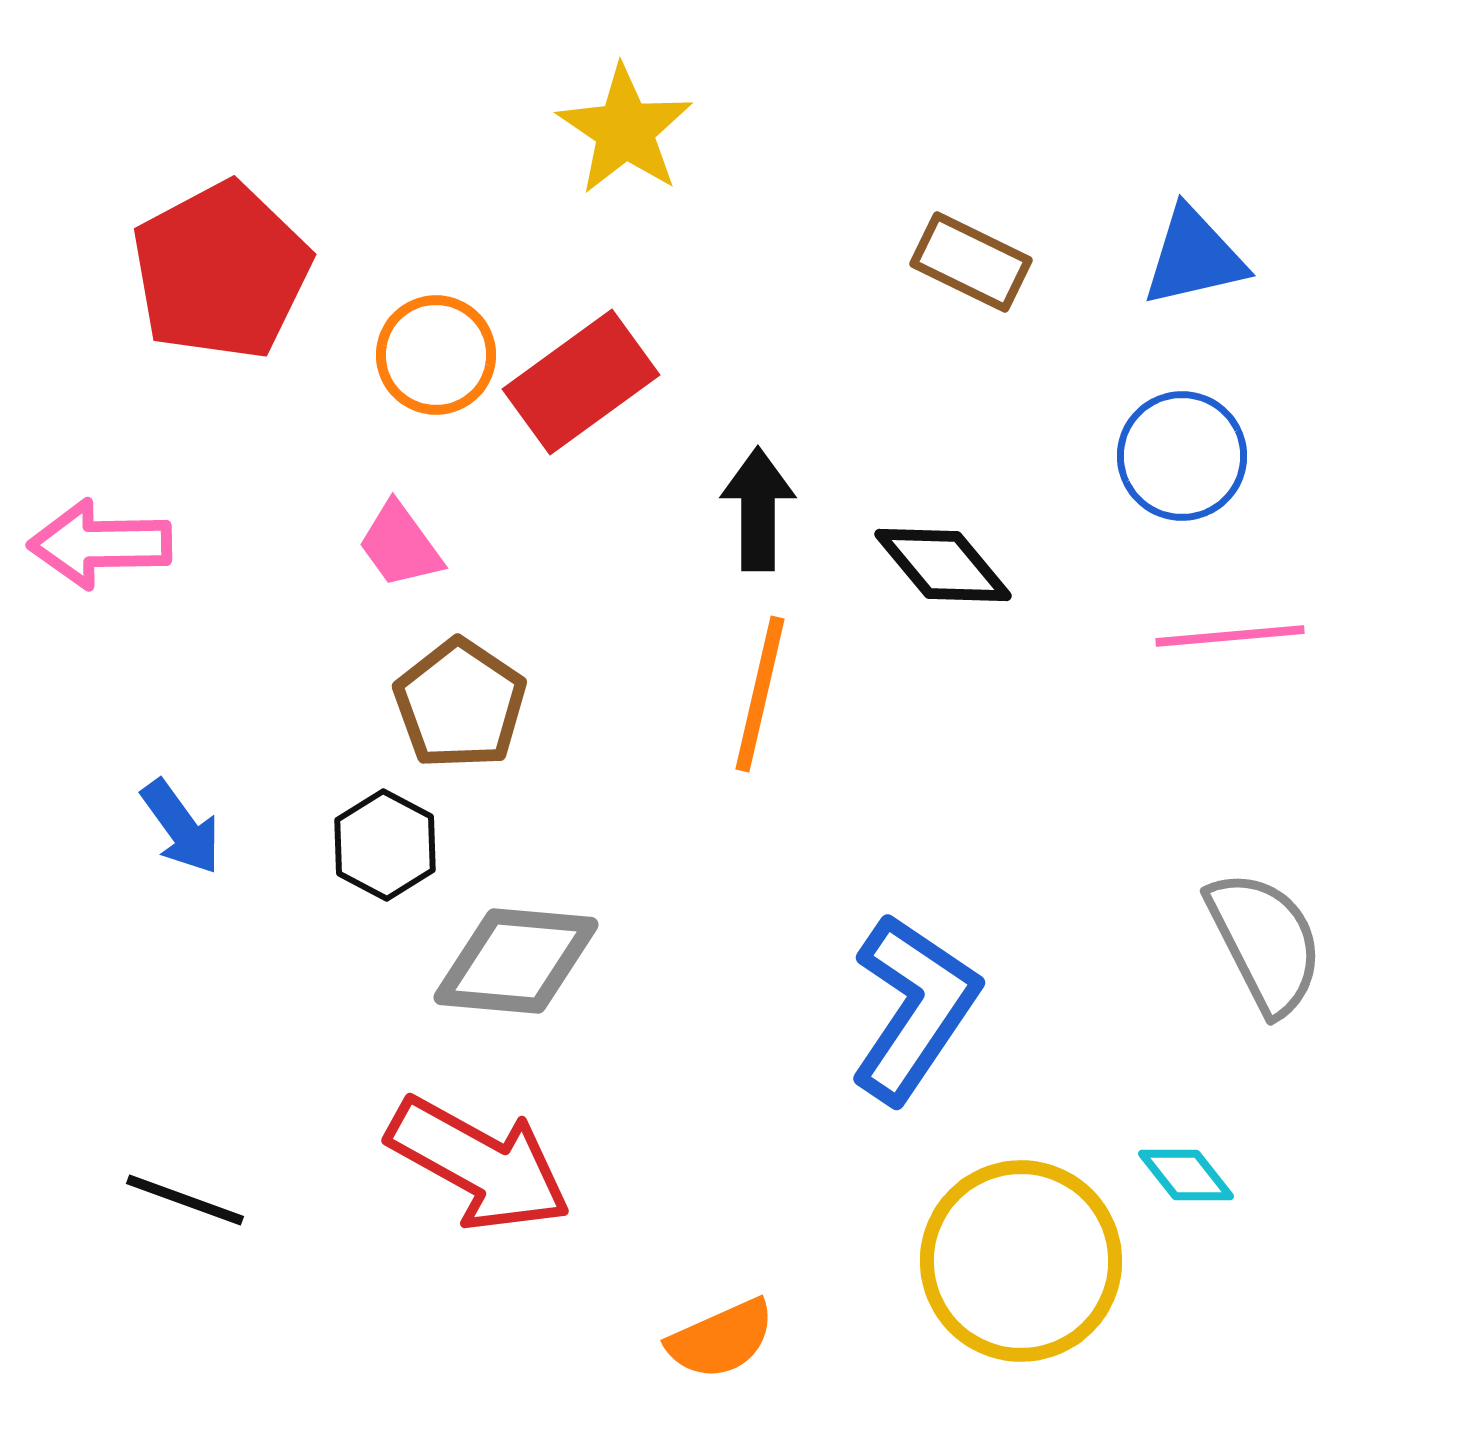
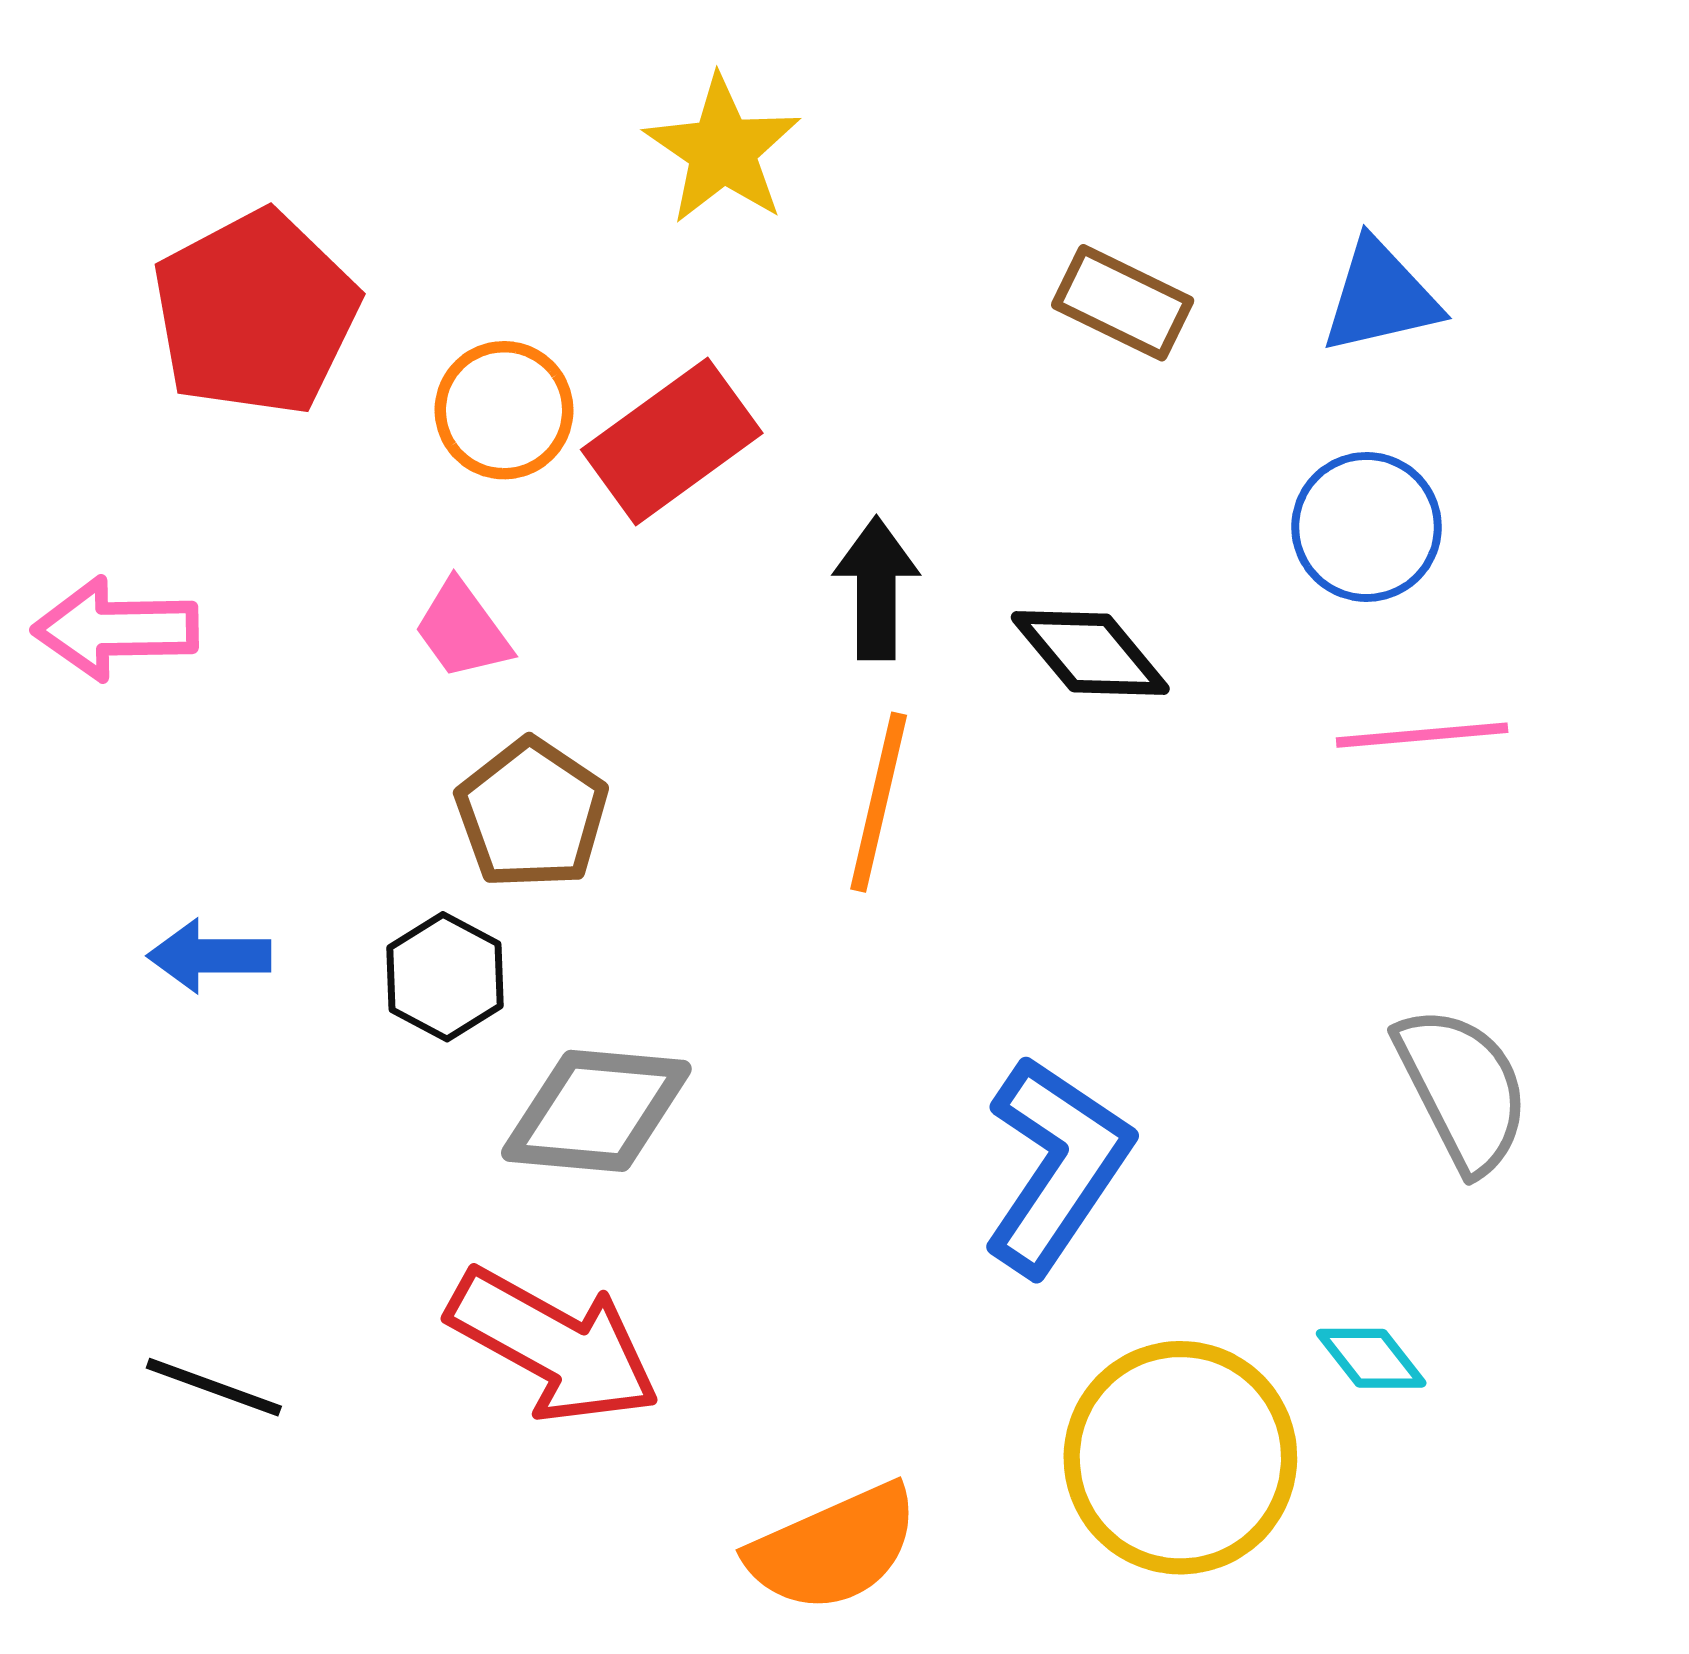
blue arrow: (181, 827) -> (209, 956), turned 126
orange semicircle: (721, 1339) -> (834, 1548), size x1.4

